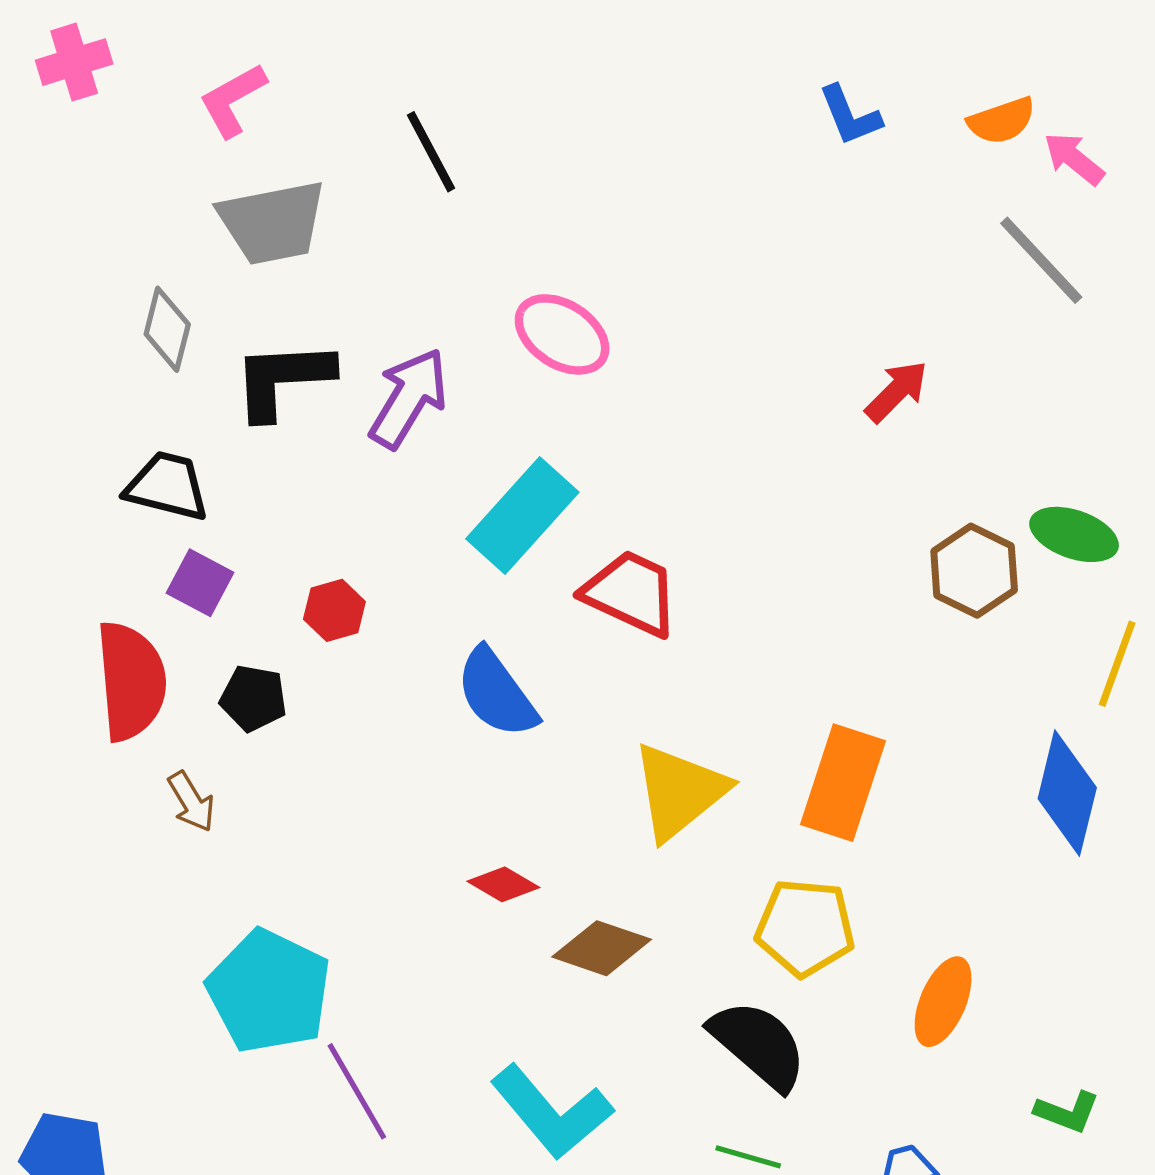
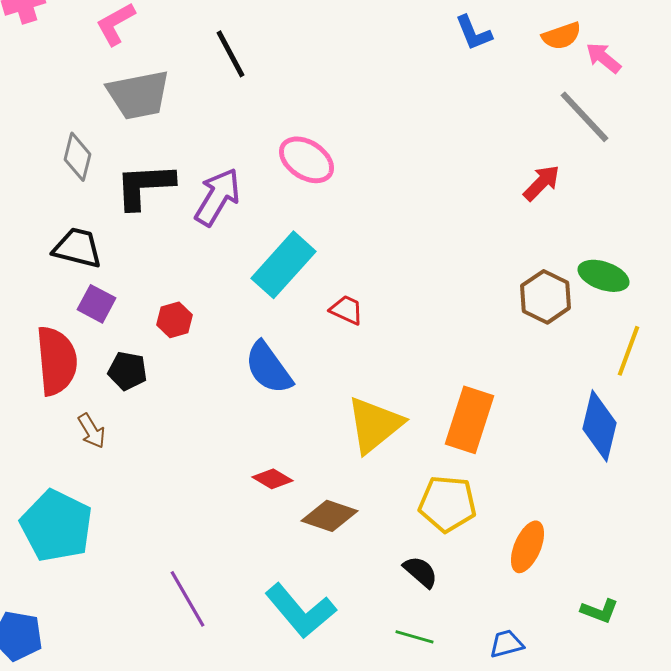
red arrow: (896, 391) -> (542, 183), moved
red trapezoid: (631, 593) -> (346, 310), size x0.6
cyan pentagon: (269, 991) -> (56, 526), moved
black semicircle: (759, 1045) -> (420, 572), size x0.6

